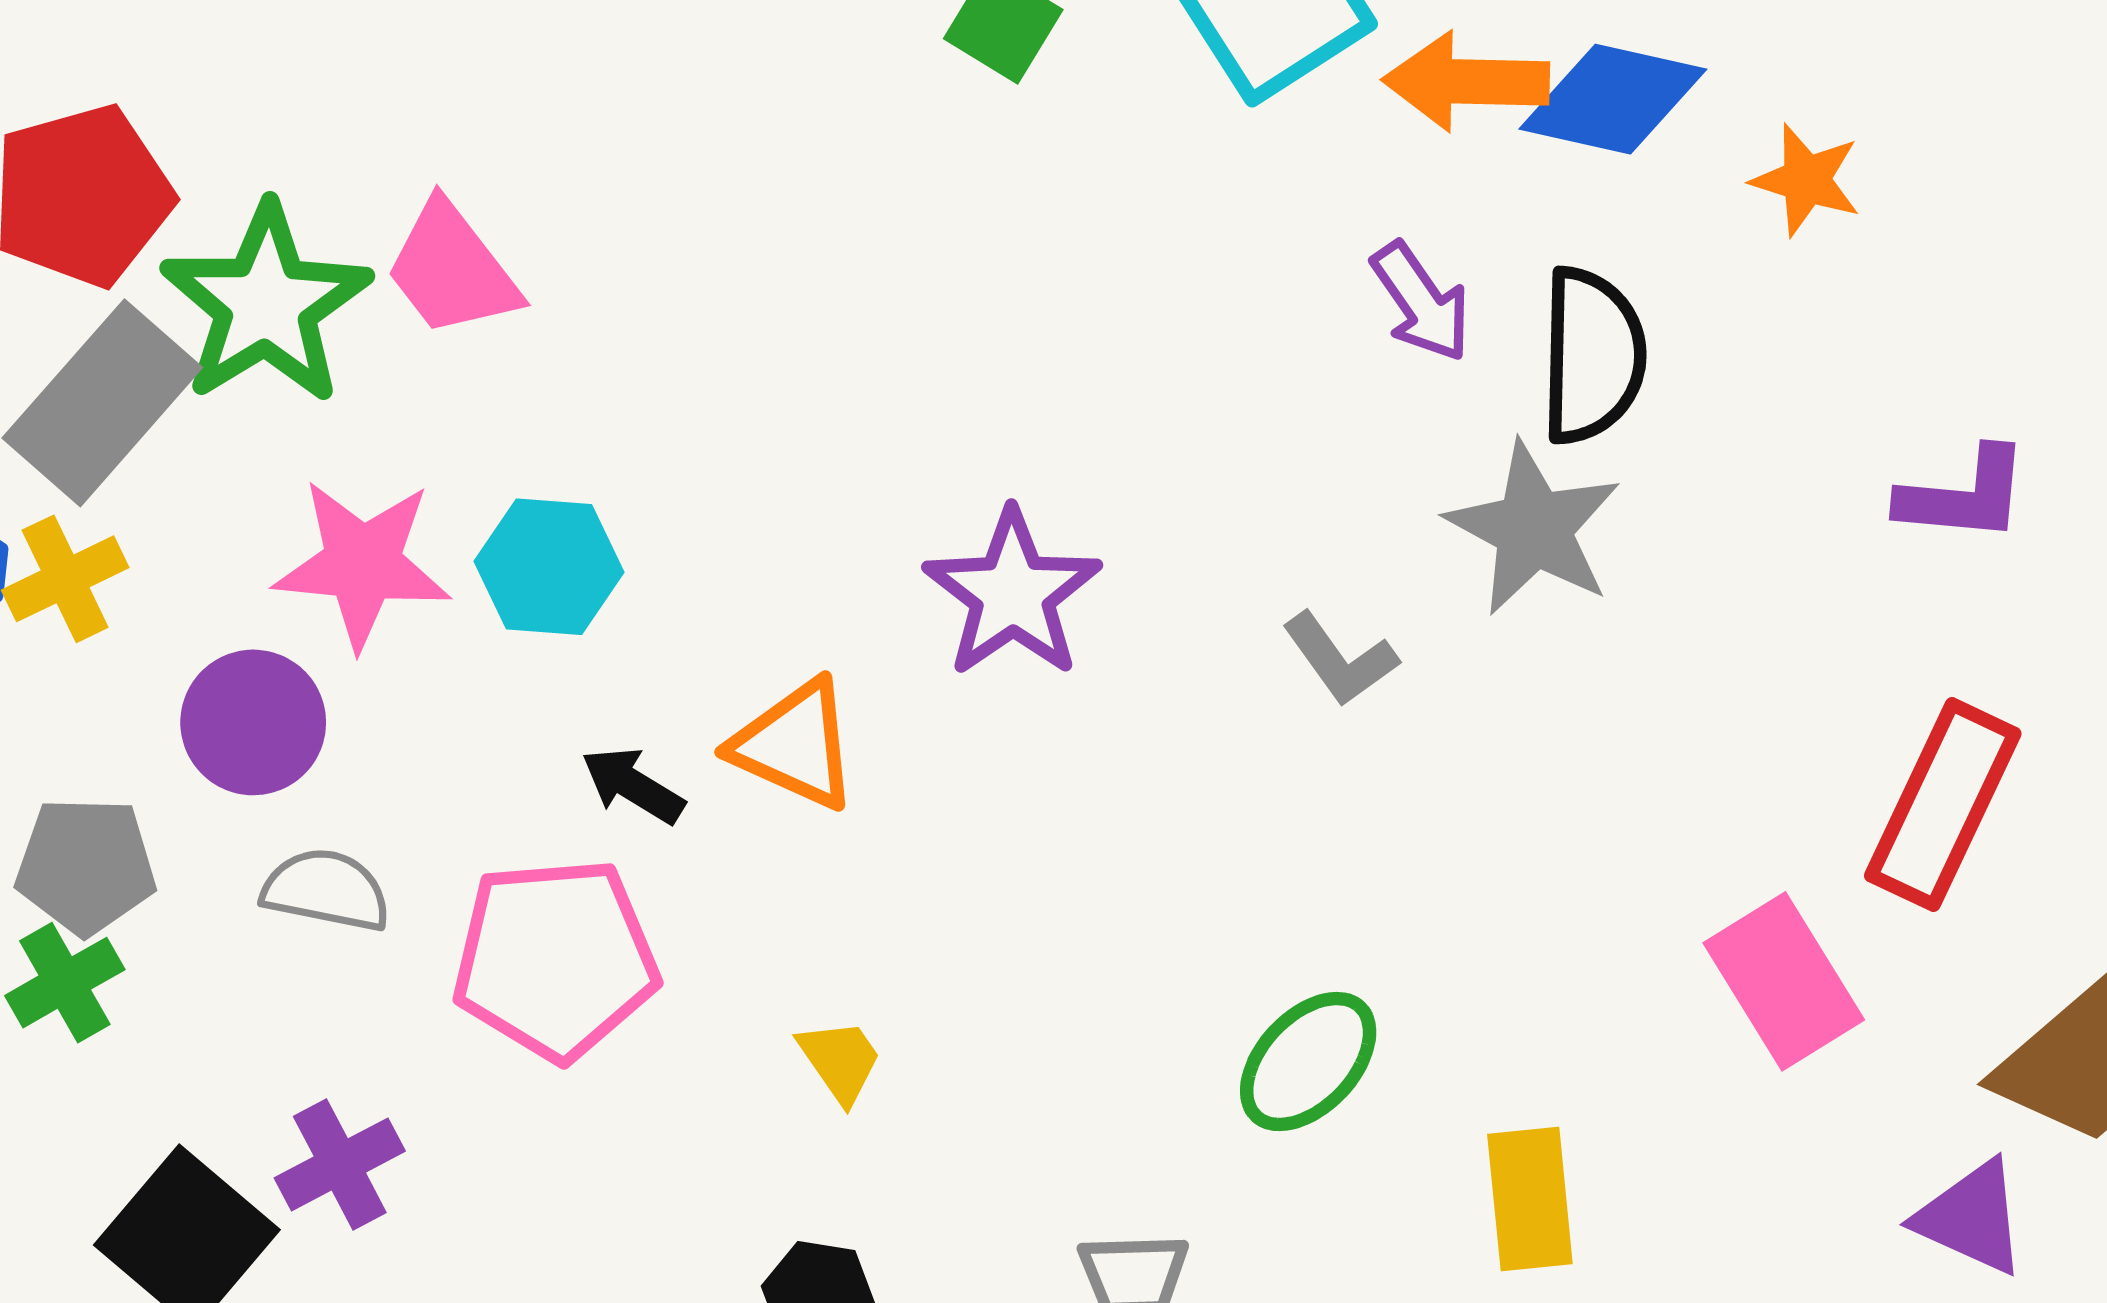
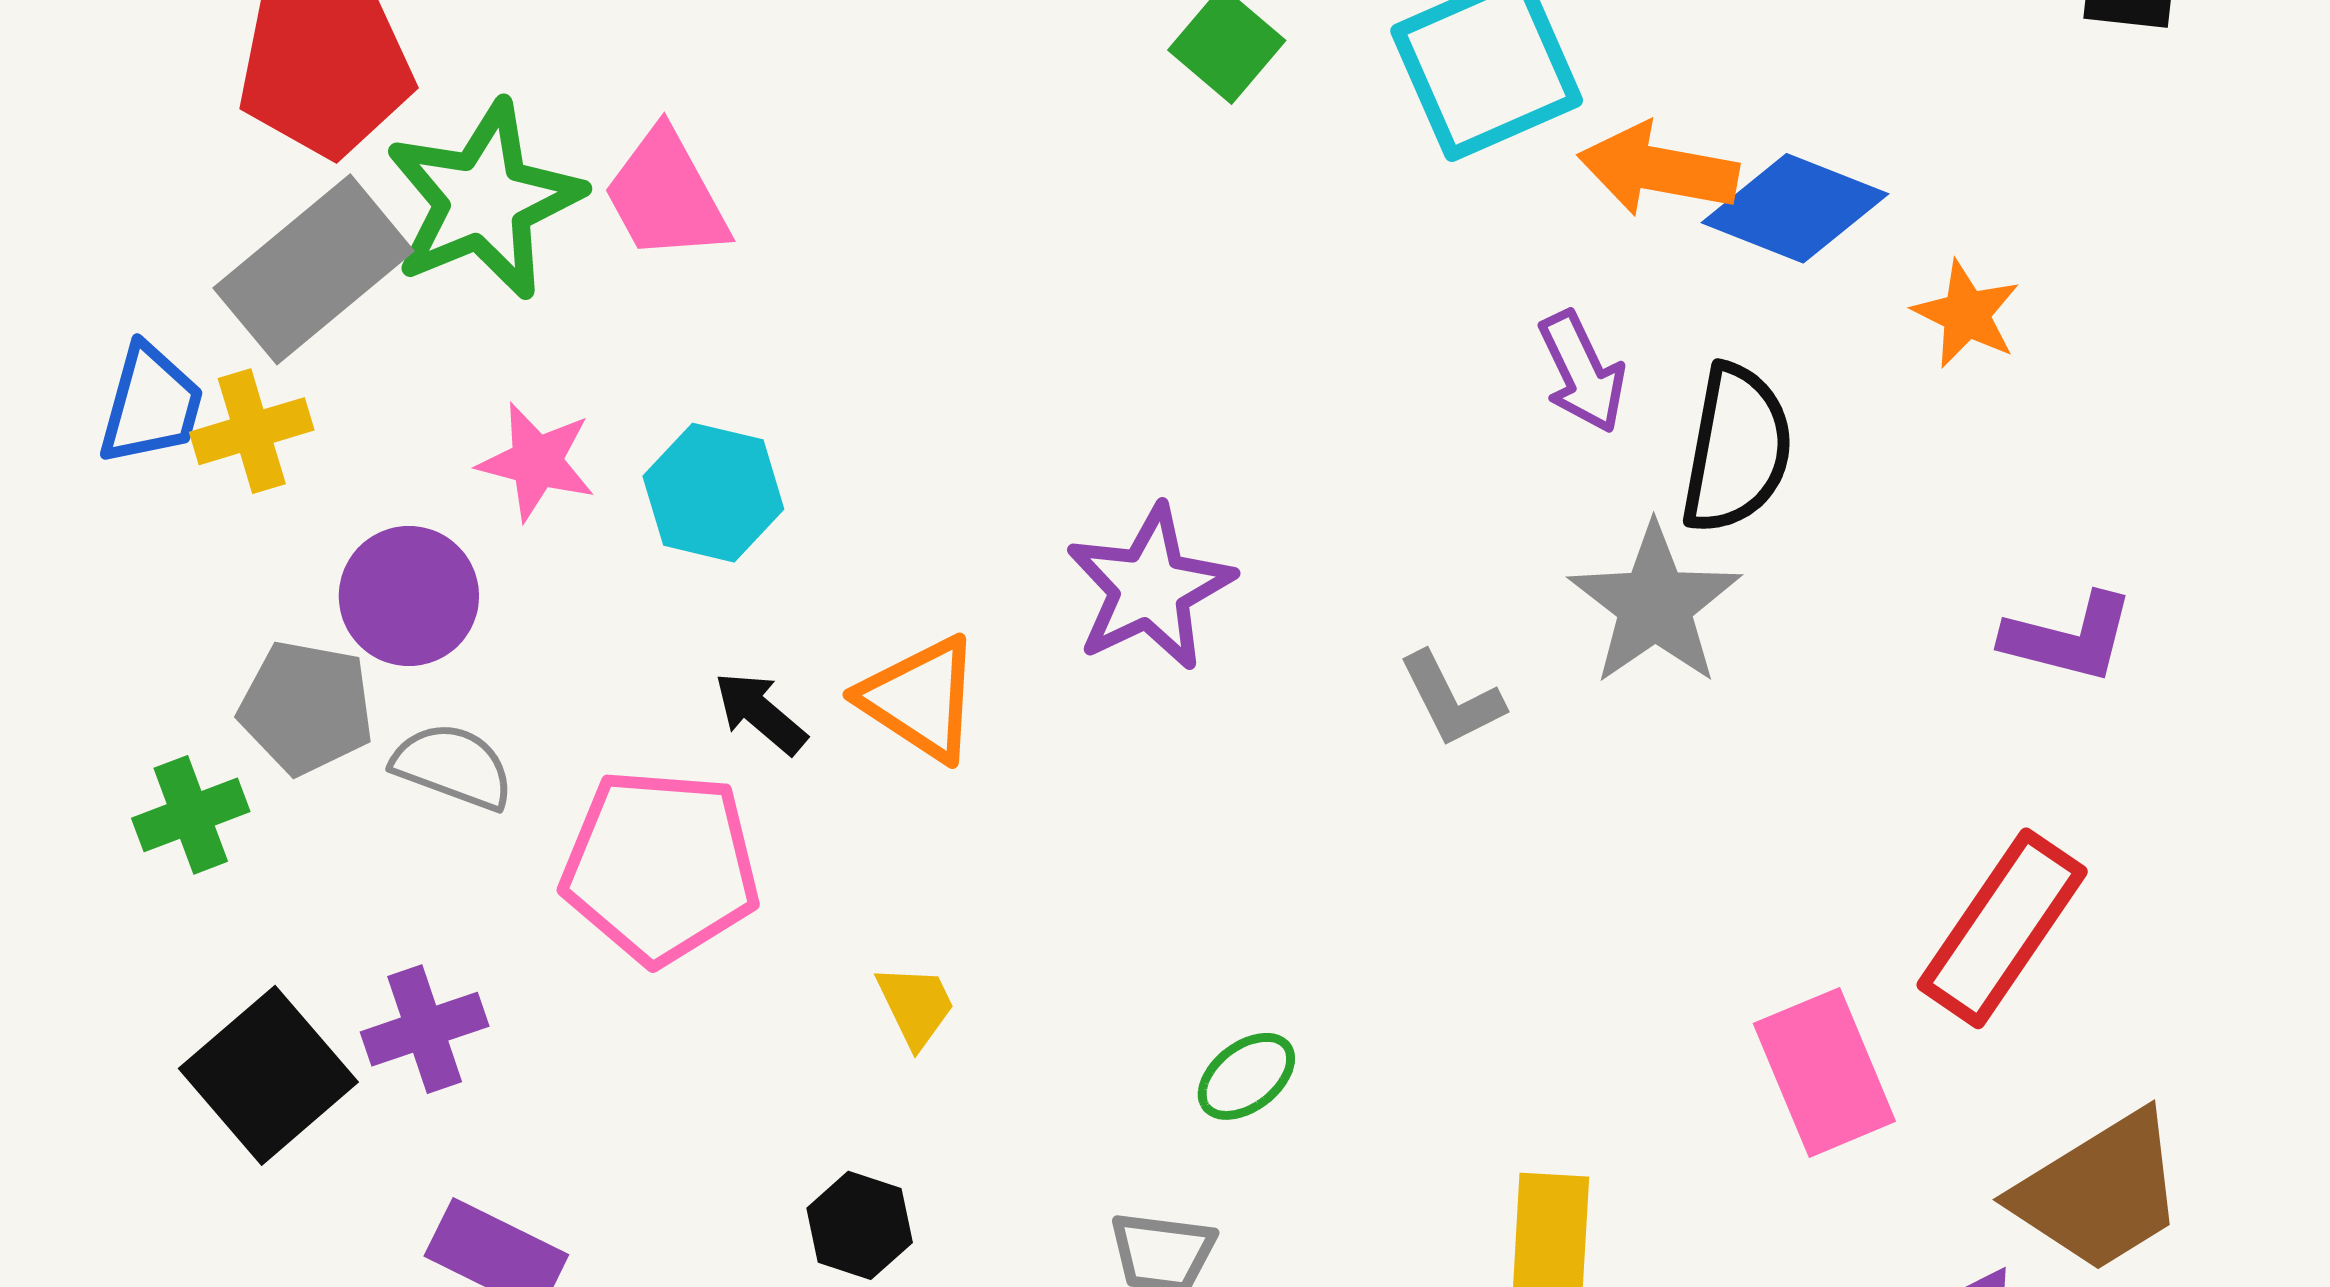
pink star: (362, 564) -> (537, 462), size x0.7
gray pentagon: (86, 866) -> (306, 707), moved
green ellipse: (1308, 1062) -> (1246, 1076), moved, size x0.7

